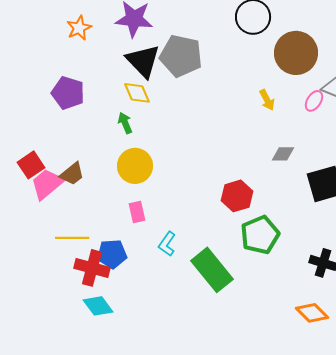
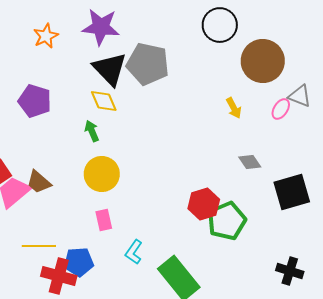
gray diamond: (283, 154) -> (250, 162), turned 55
brown trapezoid: (72, 174) -> (39, 182), turned 80
green pentagon: (260, 235) -> (227, 221), moved

